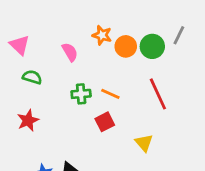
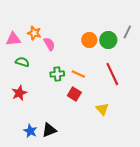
orange star: (102, 35) -> (34, 33), moved
pink triangle: (20, 45) -> (13, 39), turned -49
red square: (105, 122) -> (74, 94), turned -32

